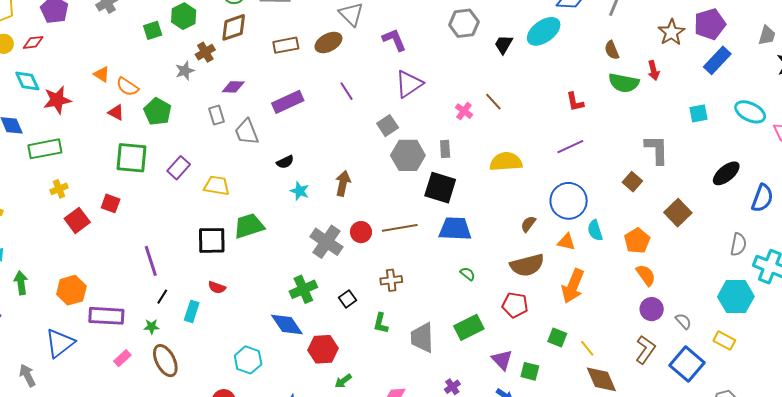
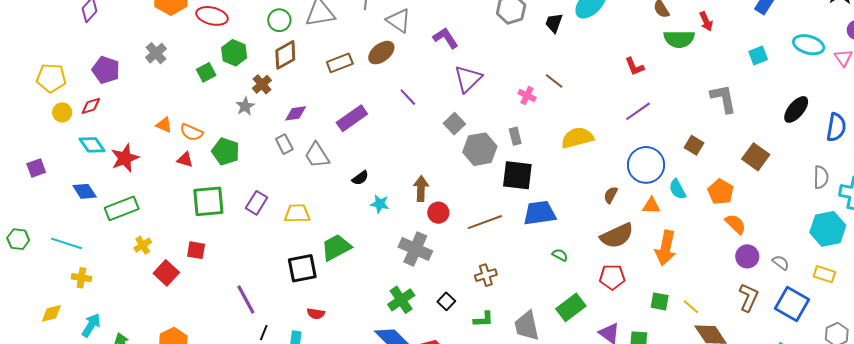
brown square: (632, 182) -> (694, 145), moved
red circle: (361, 232) -> (438, 213), moved
green L-shape: (381, 323) -> (483, 319), turned -95

